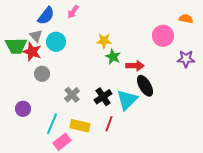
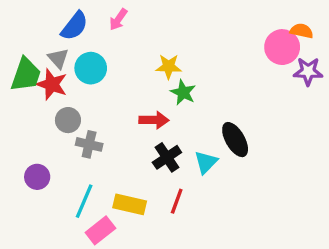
pink circle: (163, 36) -> (282, 47), moved
green trapezoid: (16, 46) -> (26, 75), turned -70
purple star: (186, 59) -> (308, 71), moved
red arrow: (135, 66) -> (154, 120), moved
gray cross: (72, 95) -> (89, 144), moved, turned -35
cyan triangle: (127, 100) -> (206, 162), size x0.7

